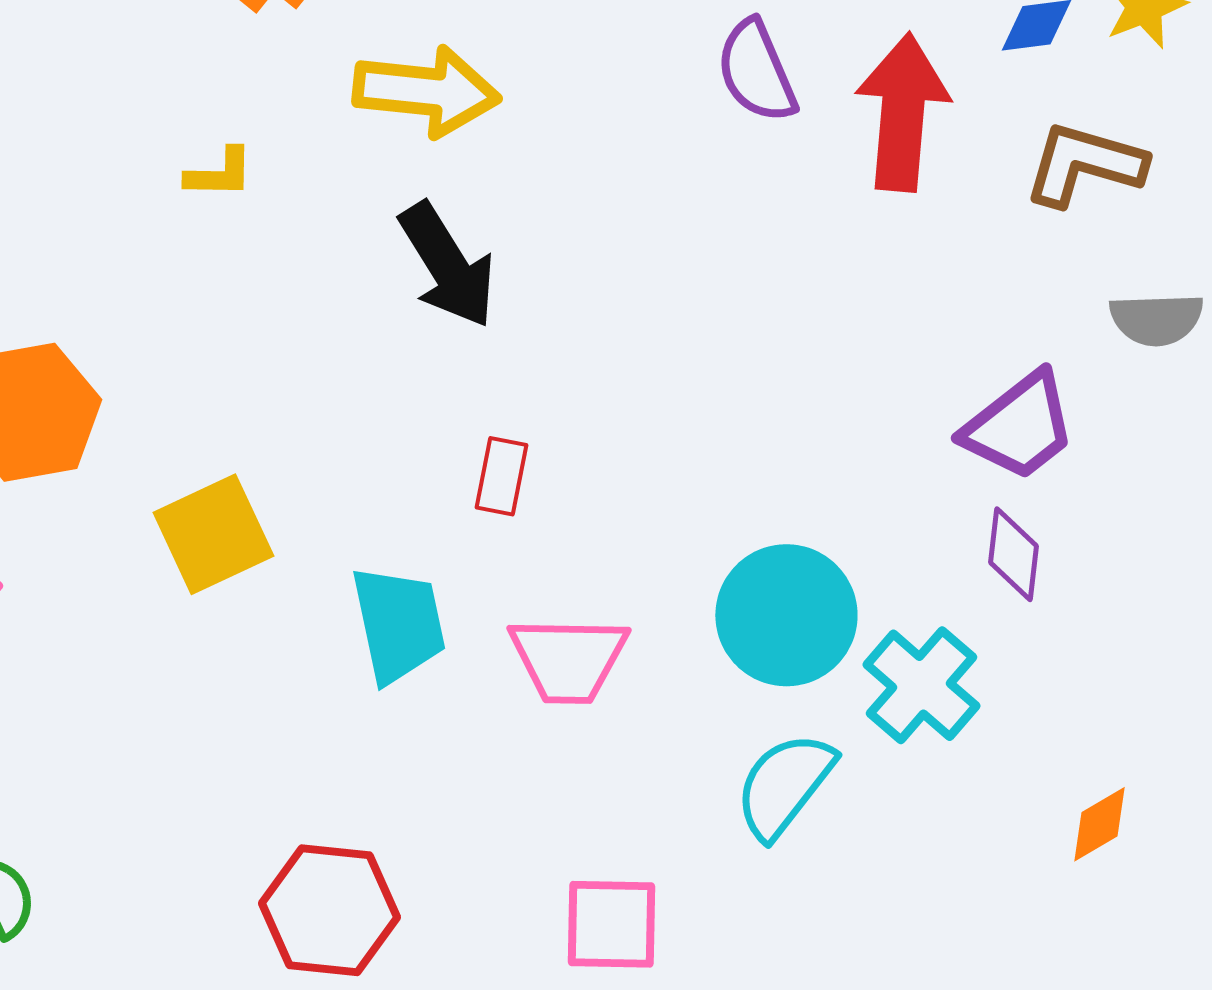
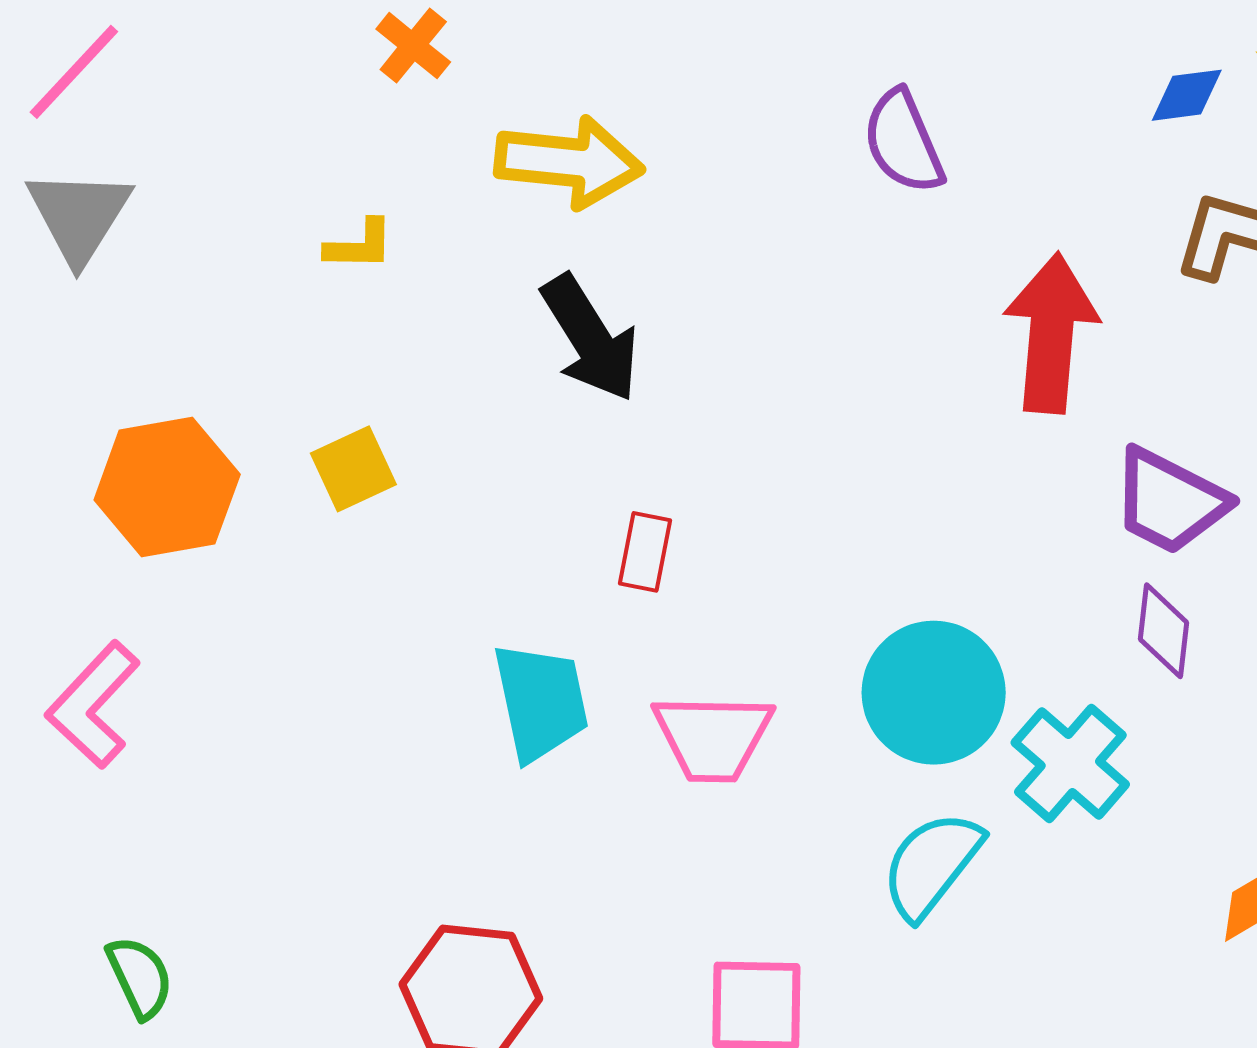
red arrow: (902, 112) -> (1051, 333), moved
purple trapezoid: (1019, 426) -> (1170, 501), turned 65
yellow square: (213, 534) -> (353, 469), moved, size x0.7

